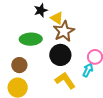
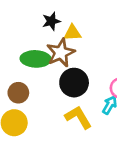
yellow triangle: (57, 18) -> (72, 33), turned -40
brown star: (64, 31) -> (61, 53), moved

